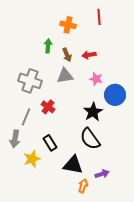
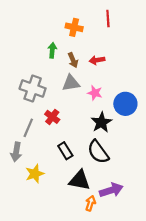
pink star: (96, 79) -> (95, 93), moved
black rectangle: (50, 143) -> (65, 151), moved
purple arrow: (102, 174) -> (111, 190), size x1.5

